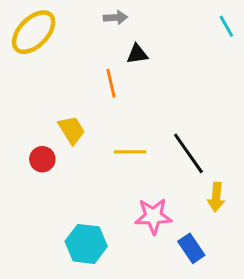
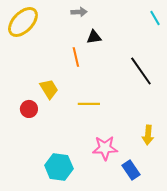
black line: (188, 153) -> (141, 71), moved

